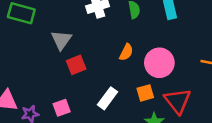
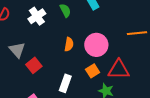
red triangle: (177, 101) -> (119, 70), turned -35

